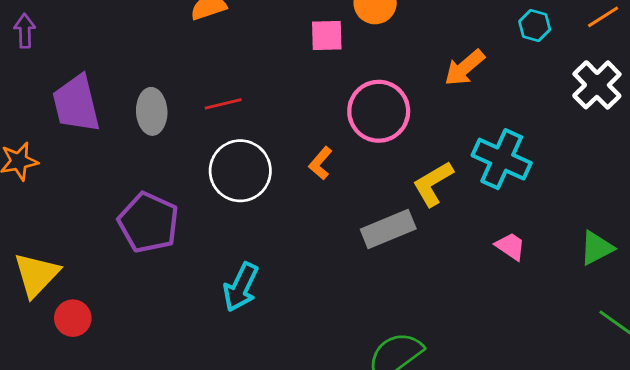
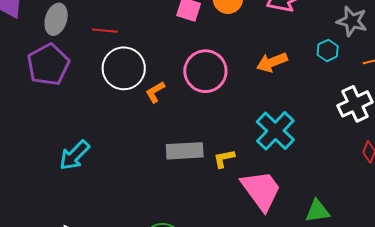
white circle: (240, 171) -> (124, 68), moved
yellow L-shape: (433, 184) -> (224, 159), moved, size x0.7
purple pentagon: (148, 223) -> (48, 65), moved
pink trapezoid: (510, 246) -> (261, 190), size x2.0

